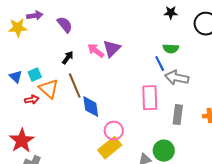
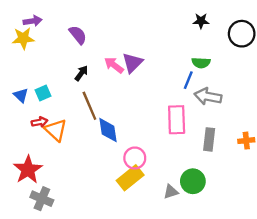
purple arrow: (35, 16) -> (33, 21), moved
blue line: (160, 64) -> (188, 80), turned 49
orange triangle: (49, 89) -> (56, 130), moved

